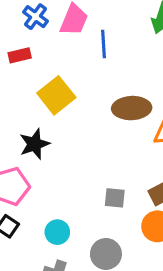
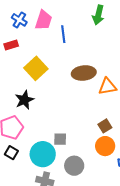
gray square: (115, 198) -> (60, 139), moved
cyan circle: (57, 232) -> (43, 154), size x1.6

